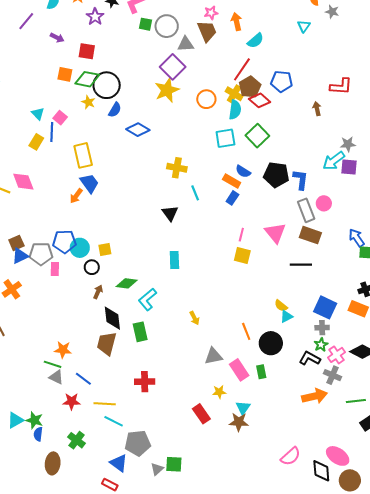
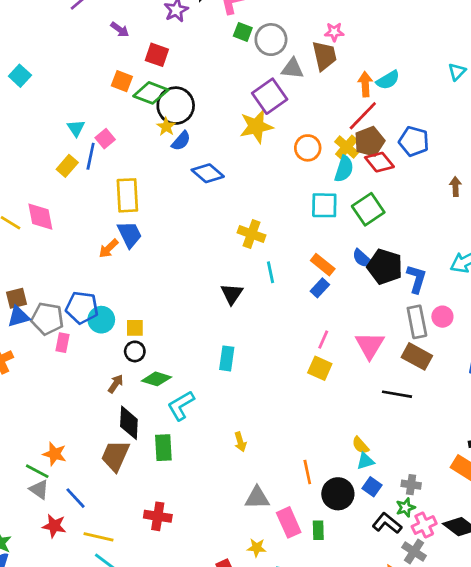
orange arrow: (237, 22) -> (365, 84), moved
yellow star: (88, 102) -> (166, 127), moved
blue semicircle: (243, 171) -> (362, 258), moved
black circle: (92, 267) -> (135, 351), moved
blue square: (325, 307) -> (372, 487), moved, size x0.6

